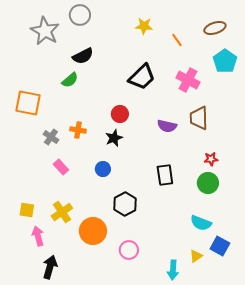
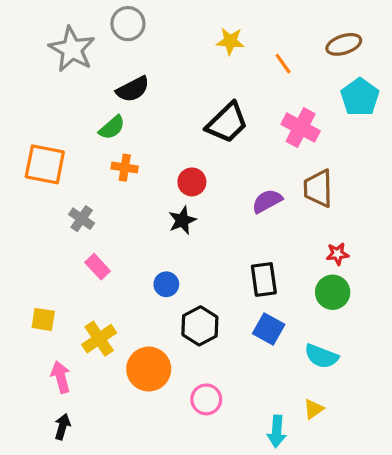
purple semicircle: (167, 126) -> (267, 201), turned 138
orange cross: (78, 130) -> (125, 168), moved
blue circle: (103, 169) -> (166, 284), moved
yellow square: (27, 210) -> (43, 319), moved
blue square: (220, 246) -> (269, 329), moved
black arrow: (50, 267) -> (62, 427), moved, size x0.7

